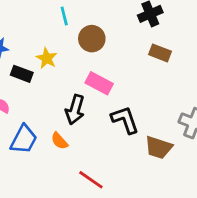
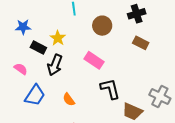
brown circle: (92, 39) -> (102, 26), moved
black arrow: (75, 110) -> (55, 65), moved
orange semicircle: (59, 141) -> (69, 99), moved

